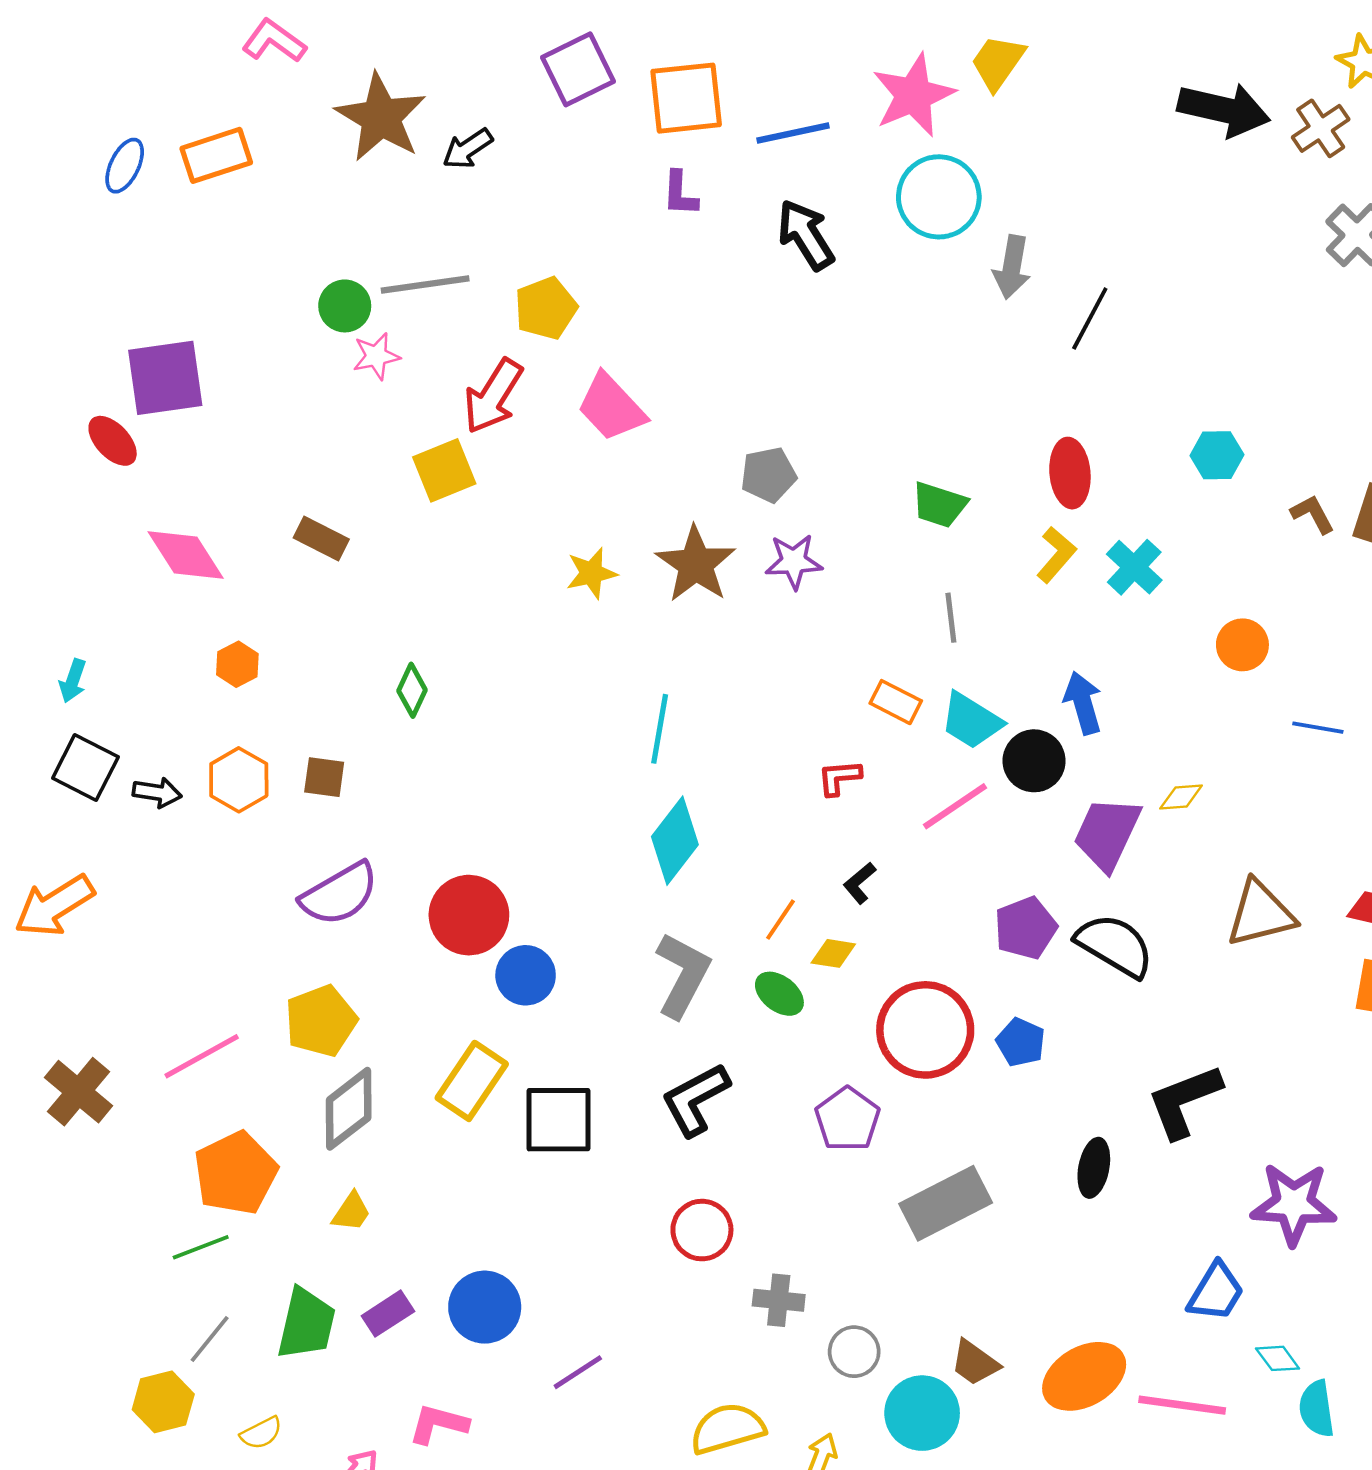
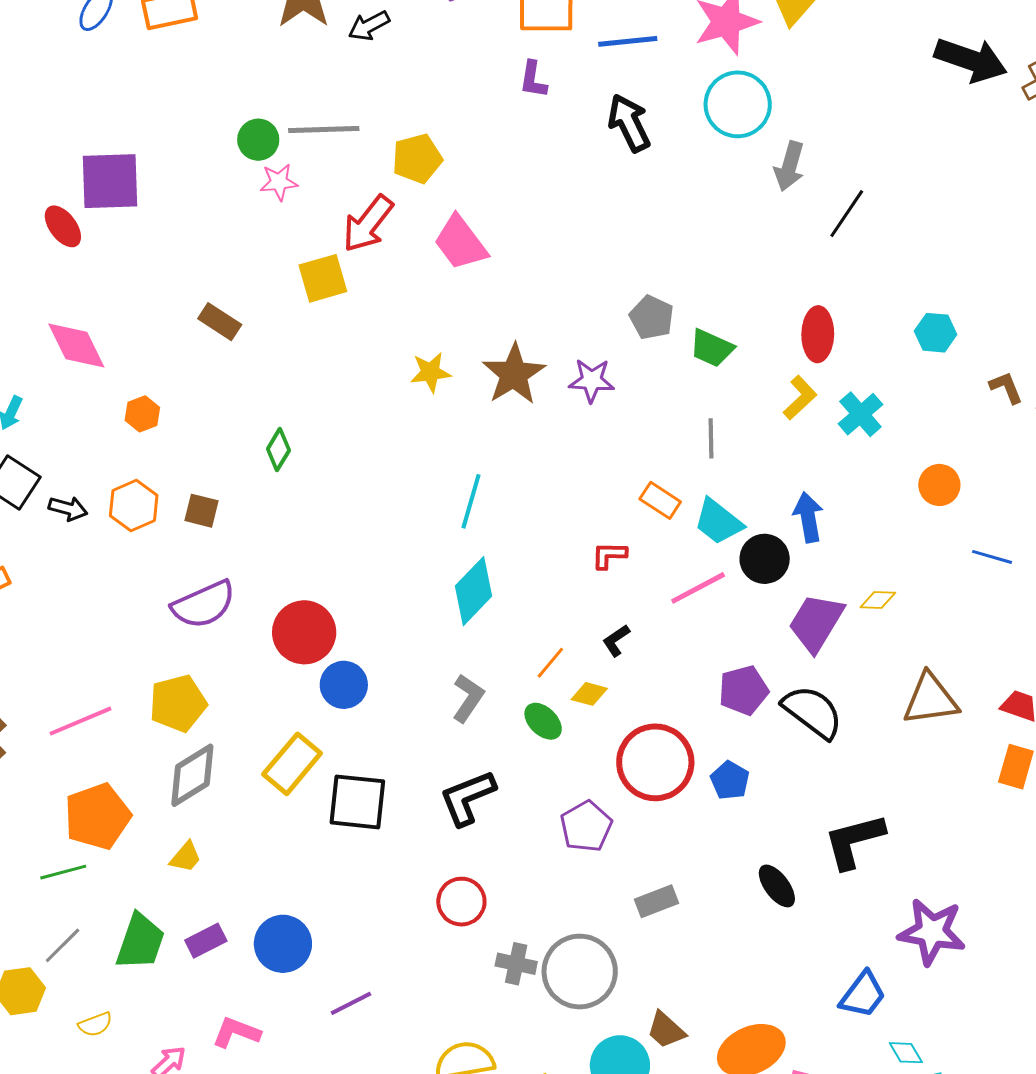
gray pentagon: (768, 475) -> (652, 317), moved, turned 30
pink diamond: (186, 555) -> (76, 345), moved
gray L-shape: (683, 975) -> (468, 698), size x0.7
black ellipse: (1094, 1168) -> (777, 886), turned -54
gray rectangle: (946, 1203) -> (657, 901), size x0.6
gray circle: (854, 1352) -> (580, 972), moved, size x1.8

